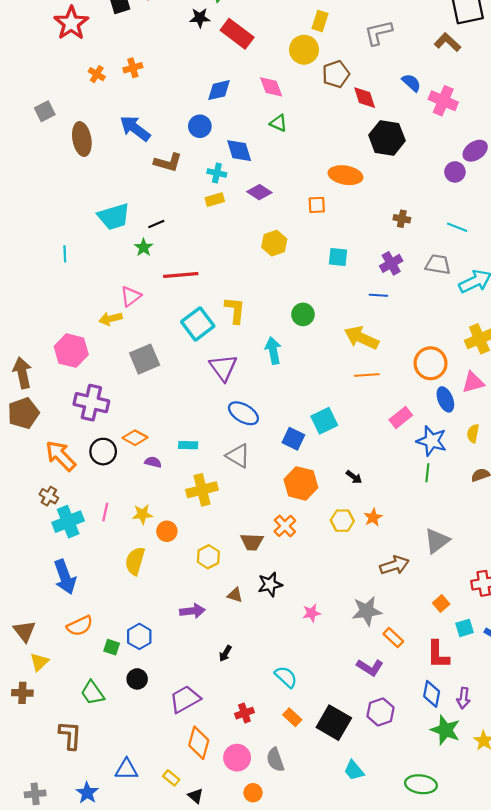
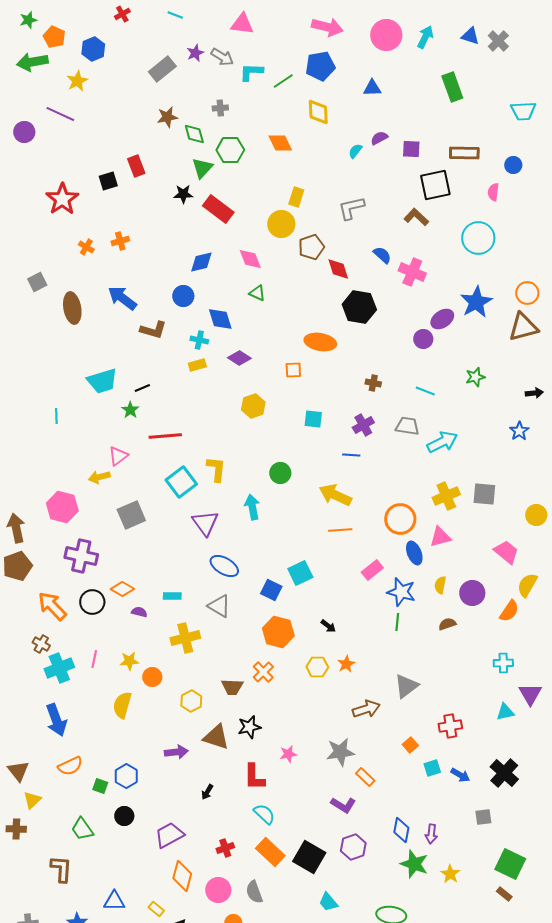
brown triangle: (235, 595) -> (216, 737), size x1.8
red L-shape: (438, 655) -> (254, 777), moved
orange rectangle: (292, 717) -> (270, 852), size x1.6

